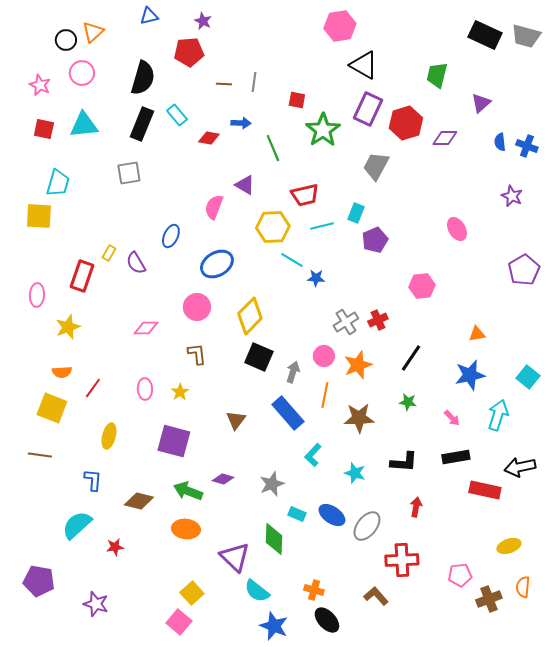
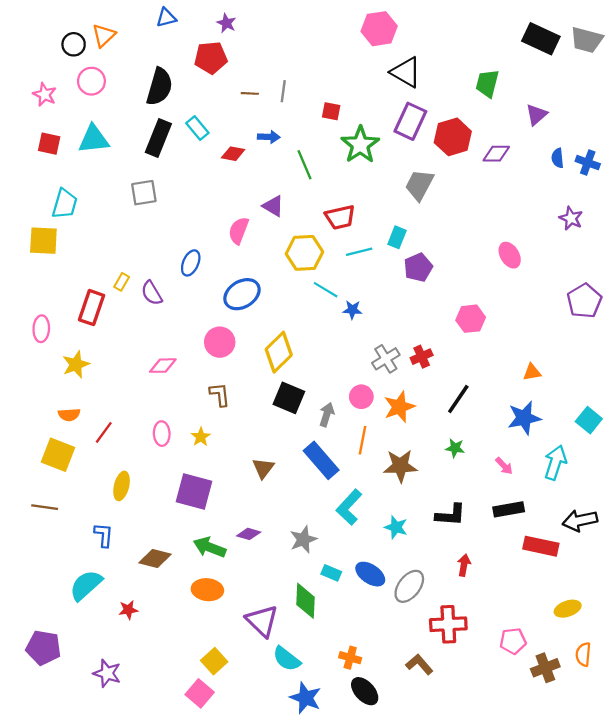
cyan L-shape: (313, 455) -> (349, 507), size x1.4

